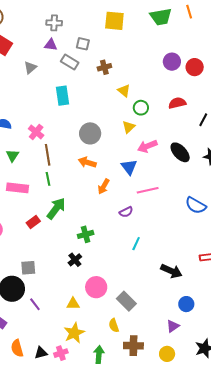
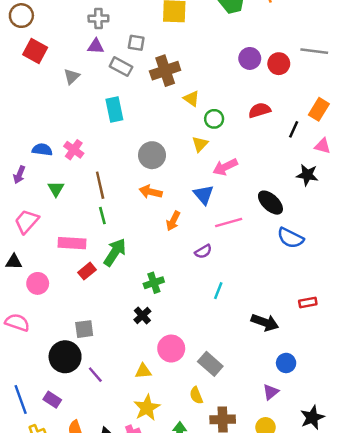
brown cross: (104, 67) -> (165, 71), size x1.6
pink cross: (36, 132) -> (74, 150), moved
black ellipse: (180, 152) -> (270, 203), moved
pink rectangle: (17, 188) -> (72, 243), moved

